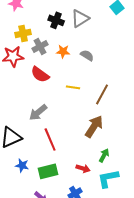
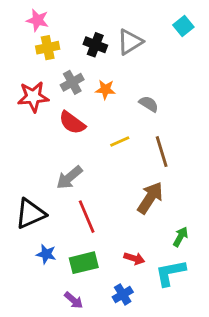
yellow cross: (23, 33) -> (48, 48), moved
gray semicircle: (87, 55) -> (149, 104), moved
yellow line: (73, 87) -> (120, 141), turned -32
brown line: (102, 94) -> (162, 152), turned -45
green arrow: (104, 155) -> (180, 237), moved

